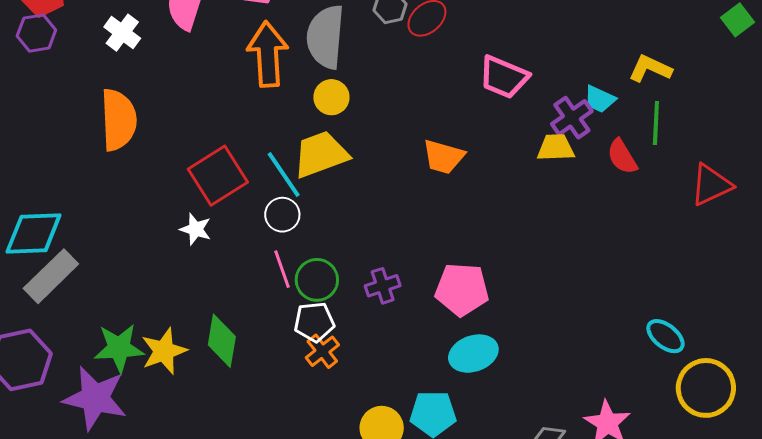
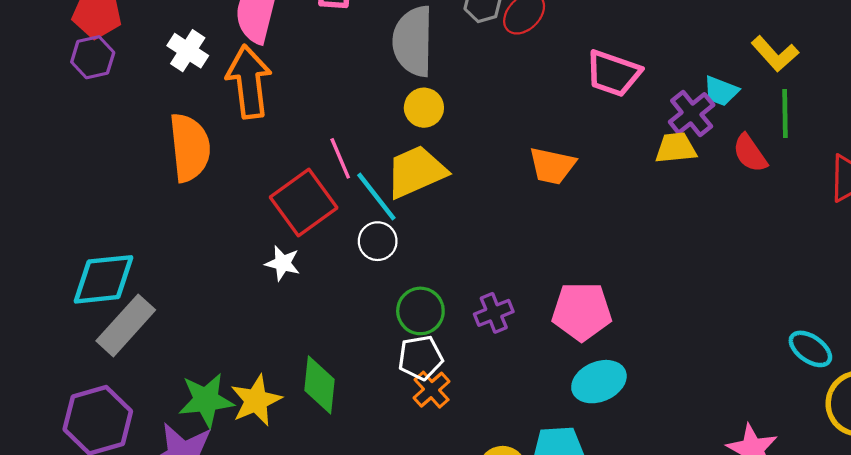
orange arrow: (268, 54) -> (249, 82), moved
yellow L-shape: (650, 69) -> (775, 54), turned -153
pink line: (282, 269) -> (340, 158), moved

